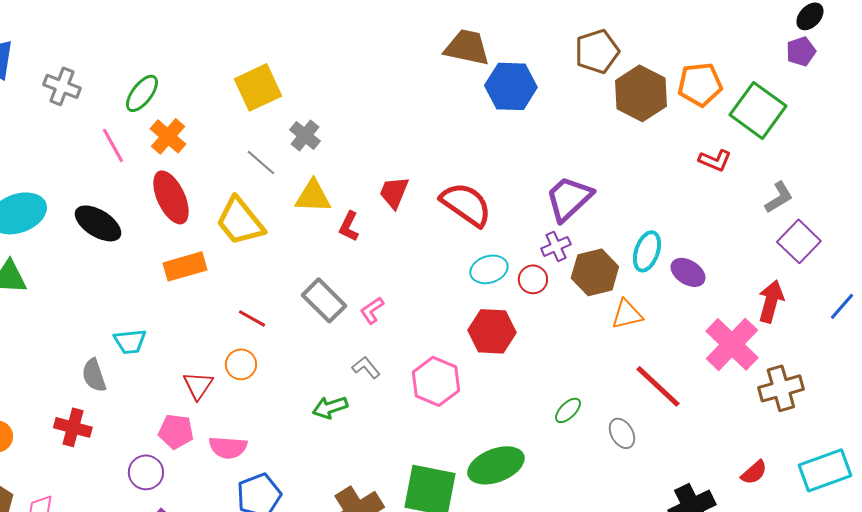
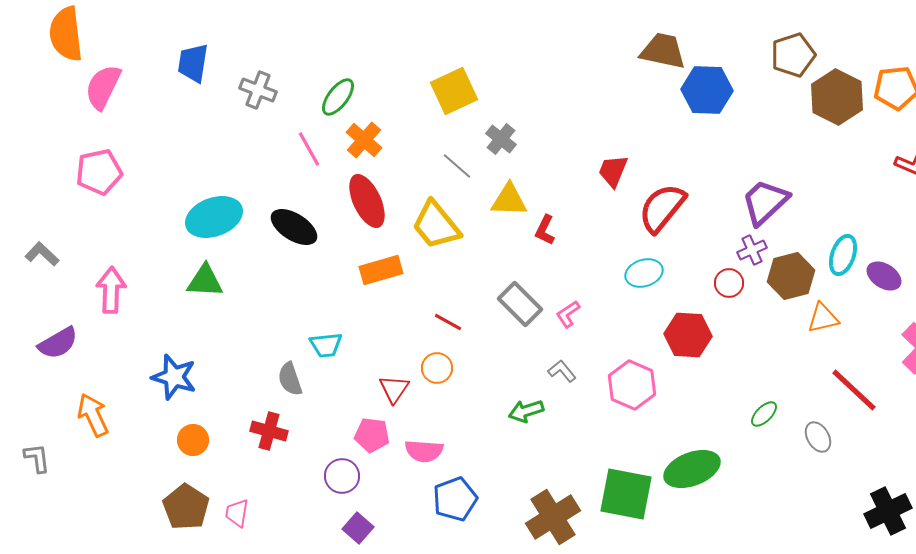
red trapezoid: (394, 192) -> (613, 171), moved
red semicircle: (466, 204) -> (662, 208), turned -86
cyan ellipse: (489, 269) -> (644, 273), moved

